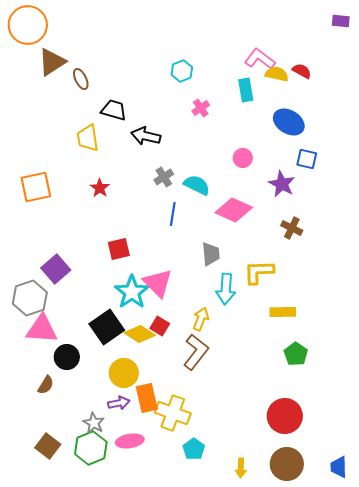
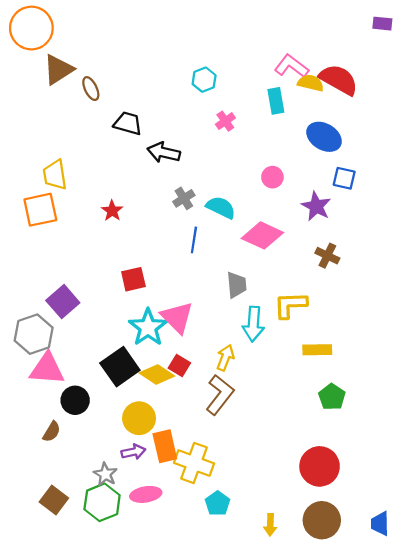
red semicircle: (302, 71) -> (339, 80), size x1.8
yellow trapezoid: (88, 138) -> (55, 175), moved

